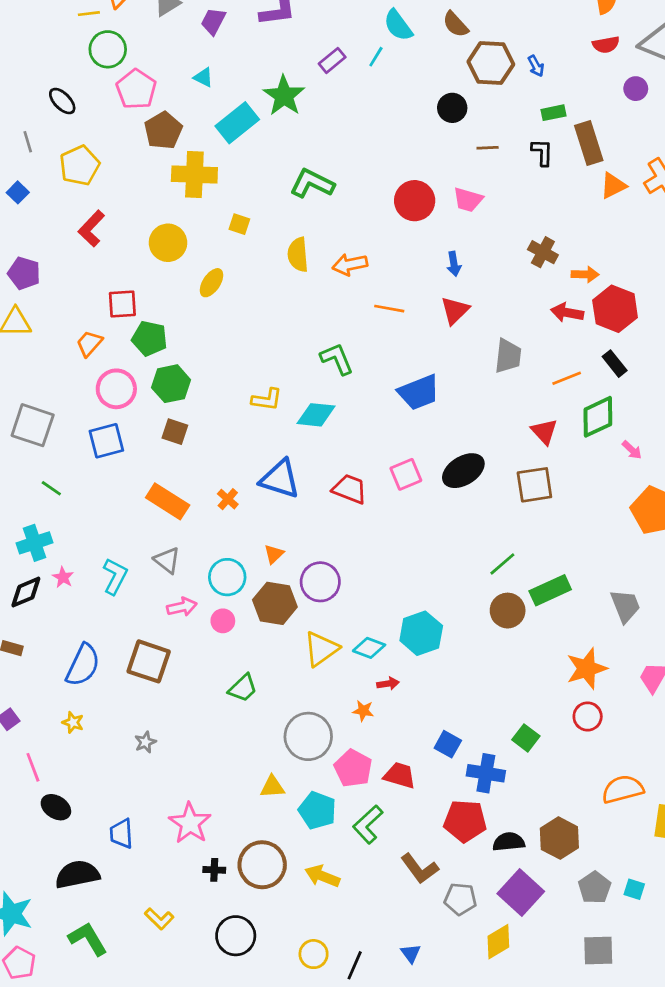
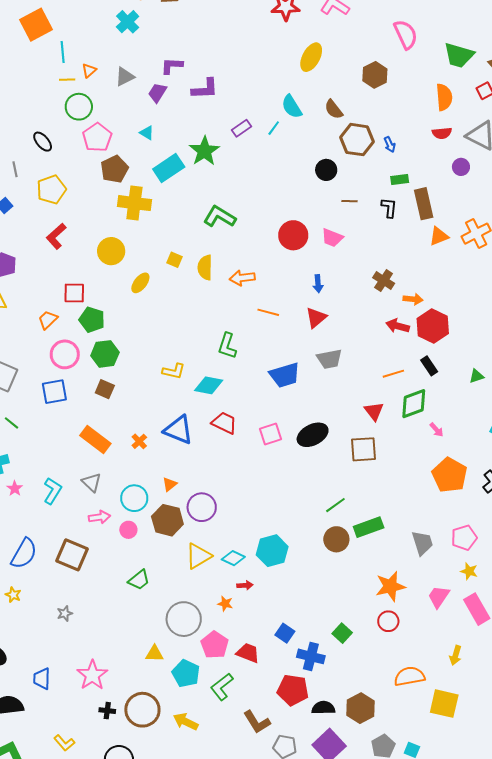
yellow square: (239, 224) -> (175, 260), moved
gray trapezoid: (508, 356) -> (329, 359), moved, turned 68
green L-shape: (337, 359) -> (227, 346), turned -144
red trapezoid: (350, 489) -> (224, 423), moved

